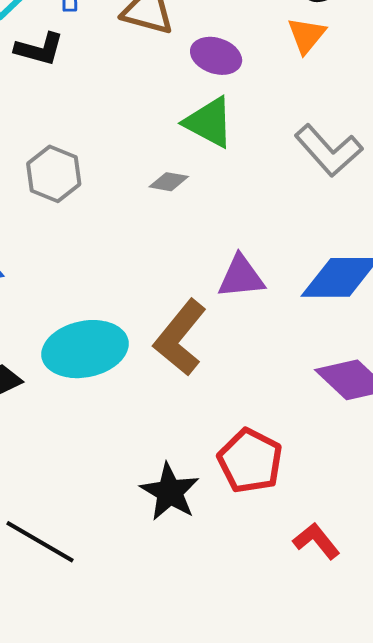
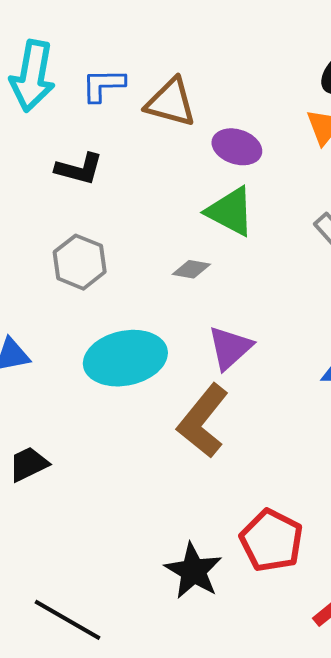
black L-shape: (39, 49) -> (79, 169), moved
purple triangle: (241, 277) -> (230, 348), moved, turned -36
cyan ellipse: (85, 349) -> (125, 358), moved

